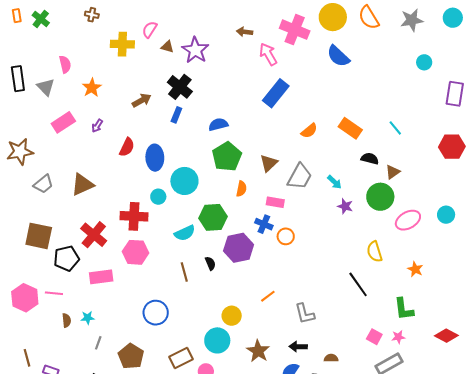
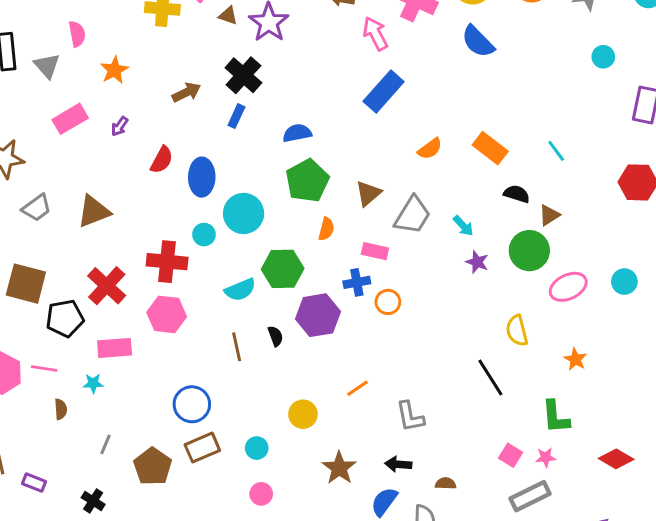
blue cross: (264, 224) -> (357, 282), turned -36
cyan star: (88, 318) -> (93, 383), moved
cyan circle: (217, 340) -> (257, 448), moved, size x0.6
brown rectangle: (181, 358) -> (202, 448), moved

